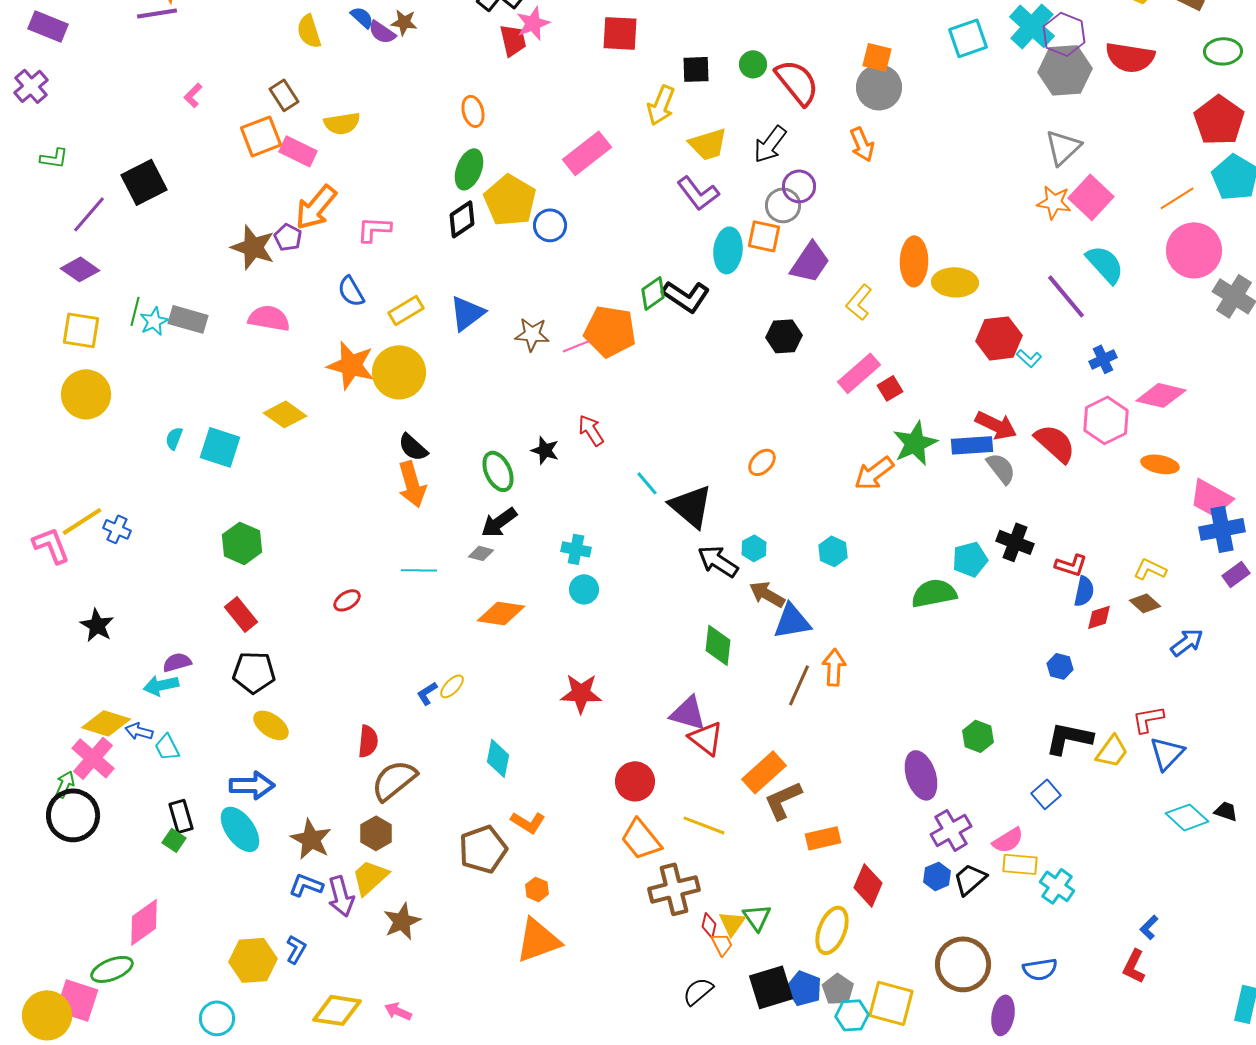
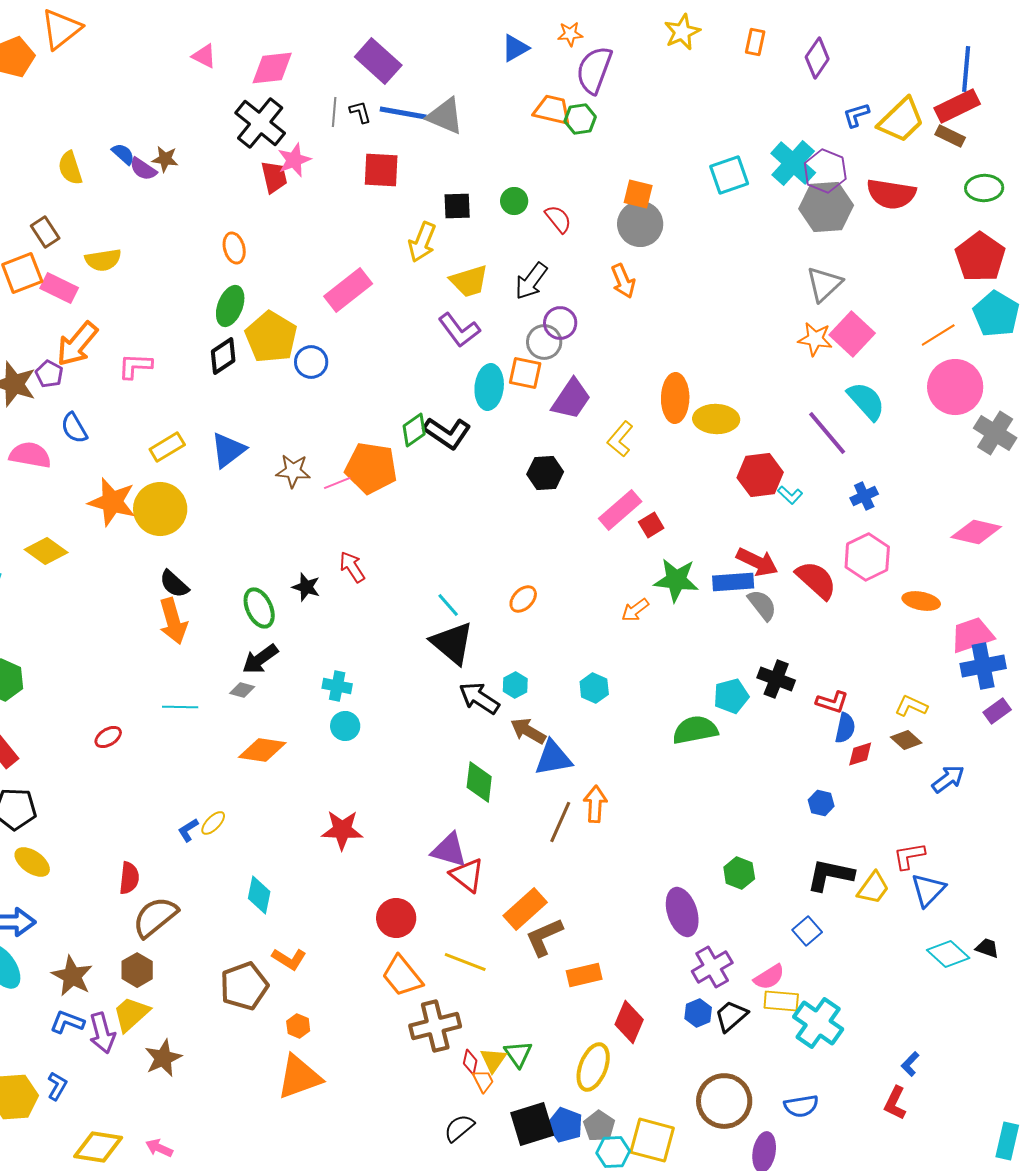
red semicircle: (797, 82) -> (558, 219), size x0.6
blue semicircle: (351, 291) -> (74, 428), moved
pink diamond: (1161, 395) -> (976, 532), moved
green star: (915, 443) -> (676, 580), turned 30
orange arrow: (874, 473) -> (635, 610), size x0.7
cyan line: (647, 483) -> (448, 605), moved
pink trapezoid: (1211, 498) -> (972, 635), turned 132
cyan cross: (1057, 886) -> (818, 1023), size x1.4

